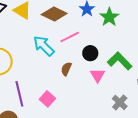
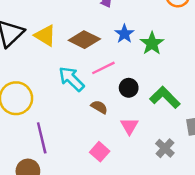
brown semicircle: (66, 69) -> (99, 107), turned 96
pink triangle: (98, 75) -> (129, 126), moved
pink square: (47, 99) -> (100, 152), moved

